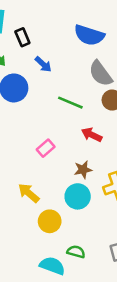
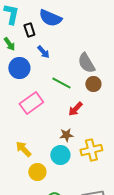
blue semicircle: (89, 35) -> (50, 18), moved
red arrow: (92, 135) -> (75, 109), turned -77
pink rectangle: (46, 148) -> (31, 103), moved, size x1.6

